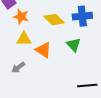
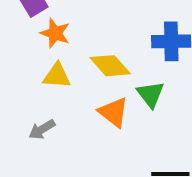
yellow diamond: (54, 20) -> (110, 66), moved
orange triangle: (43, 50) -> (113, 112), moved

